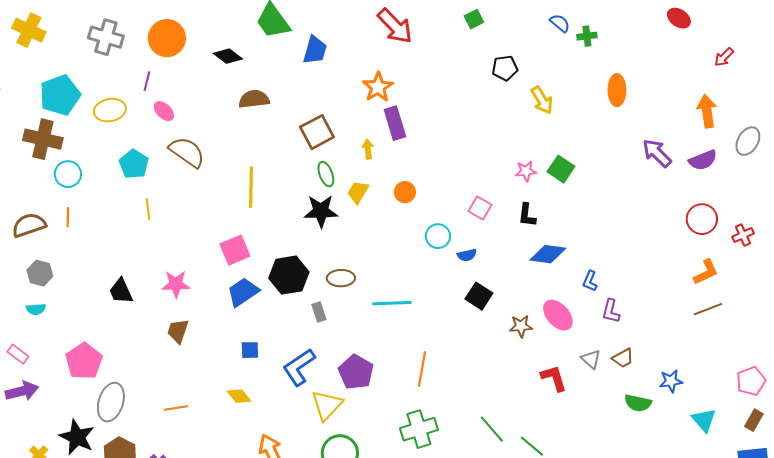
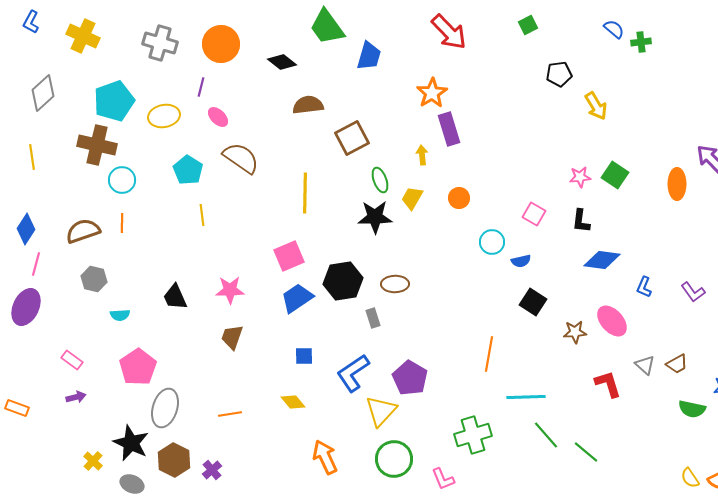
orange ellipse: (617, 90) -> (677, 184), moved
brown square: (317, 132) -> (352, 138), moved
cyan line: (392, 303) -> (526, 397), moved
cyan semicircle: (36, 309) -> (120, 315), moved
purple L-shape: (611, 311) -> (693, 292), moved, turned -50
orange line: (422, 369) -> (489, 354), moved
purple arrow: (22, 391) -> (76, 397), size x0.6

